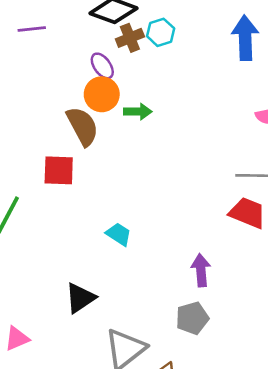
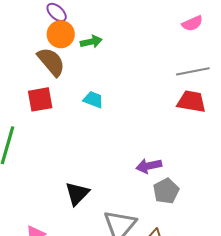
cyan trapezoid: (119, 234) -> (93, 100), moved
purple arrow: (201, 270) -> (149, 166), moved, turned -85

